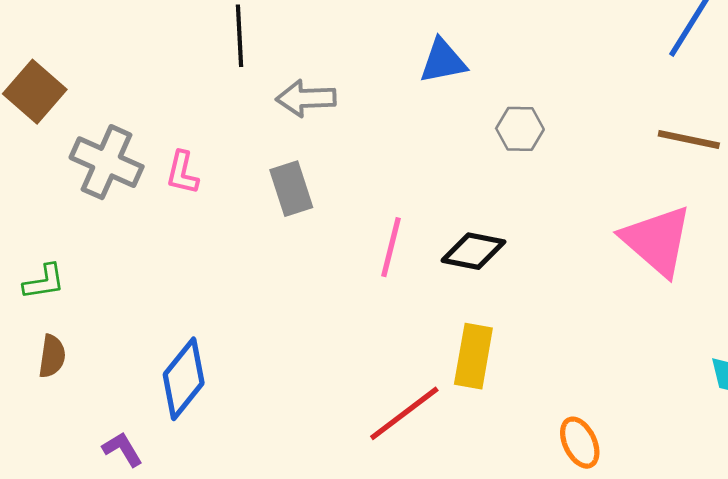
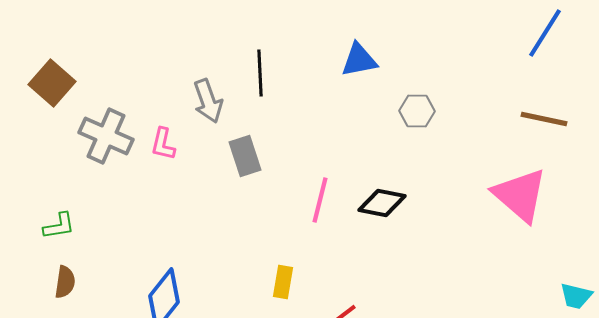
black line: (239, 36) -> (260, 73), moved
gray arrow: (306, 98) -> (208, 101), moved, turned -108
yellow rectangle: (473, 356) -> (283, 282), moved, size x0.7

